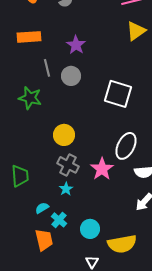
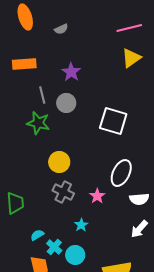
green star: (30, 98) -> (38, 123), moved
pink star: (102, 169) -> (97, 196), size x0.7
cyan star: (66, 189) -> (81, 225), moved
cyan circle: (90, 229) -> (75, 255), moved

